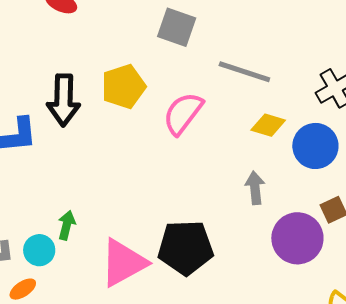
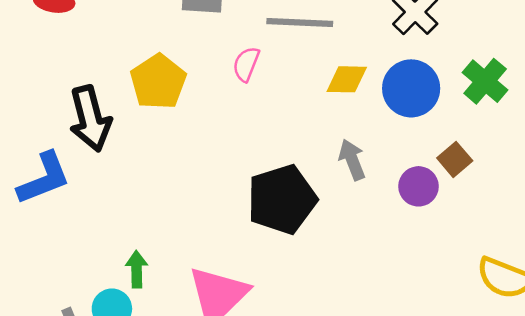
pink semicircle: (183, 113) -> (246, 64), moved, size x0.6
purple circle: (297, 238) -> (418, 186), moved, size x0.6
black pentagon: (186, 248) -> (282, 199), moved

